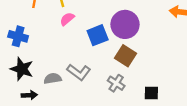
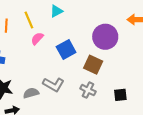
purple circle: (125, 24) -> (105, 37), moved

